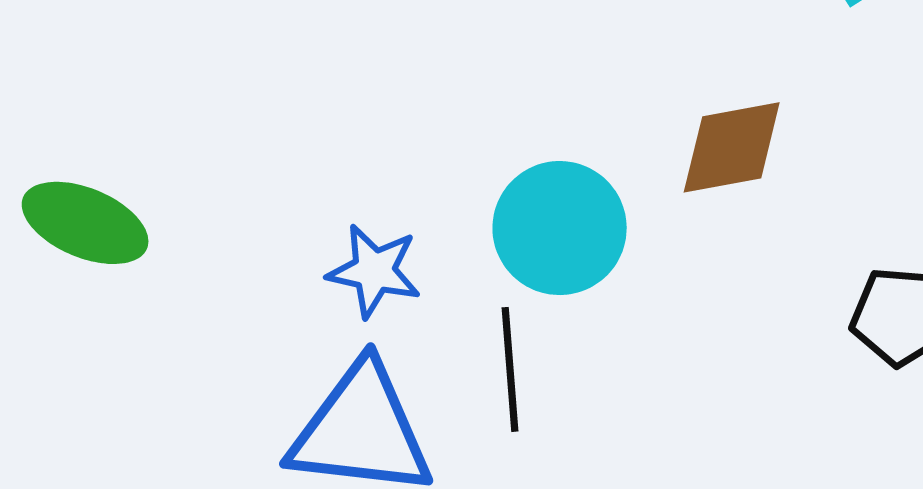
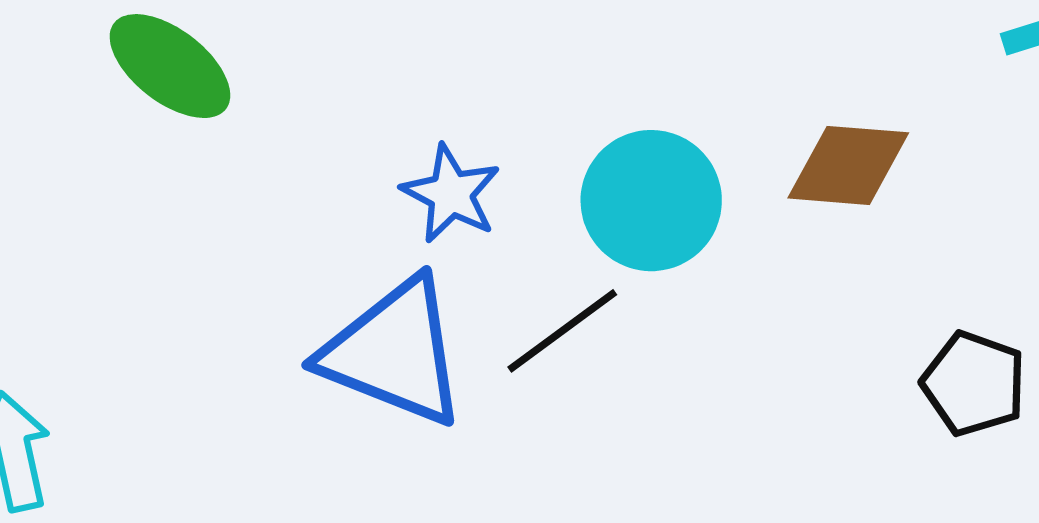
black line: (510, 369) -> (562, 331), turned 43

